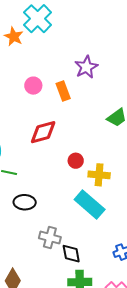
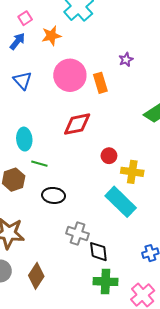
orange star: (14, 37) -> (51, 36), moved, turned 30
purple star: (86, 67) -> (126, 60), size x0.6
pink circle: (33, 86) -> (70, 75), size x1.8

